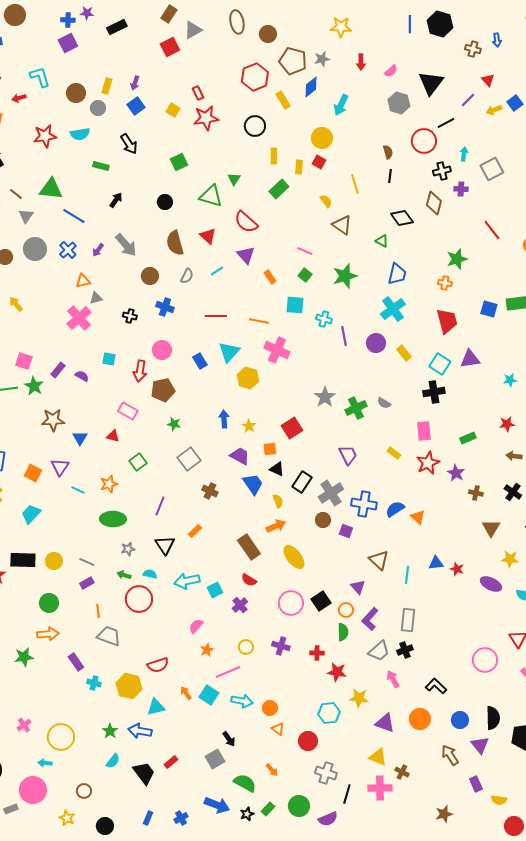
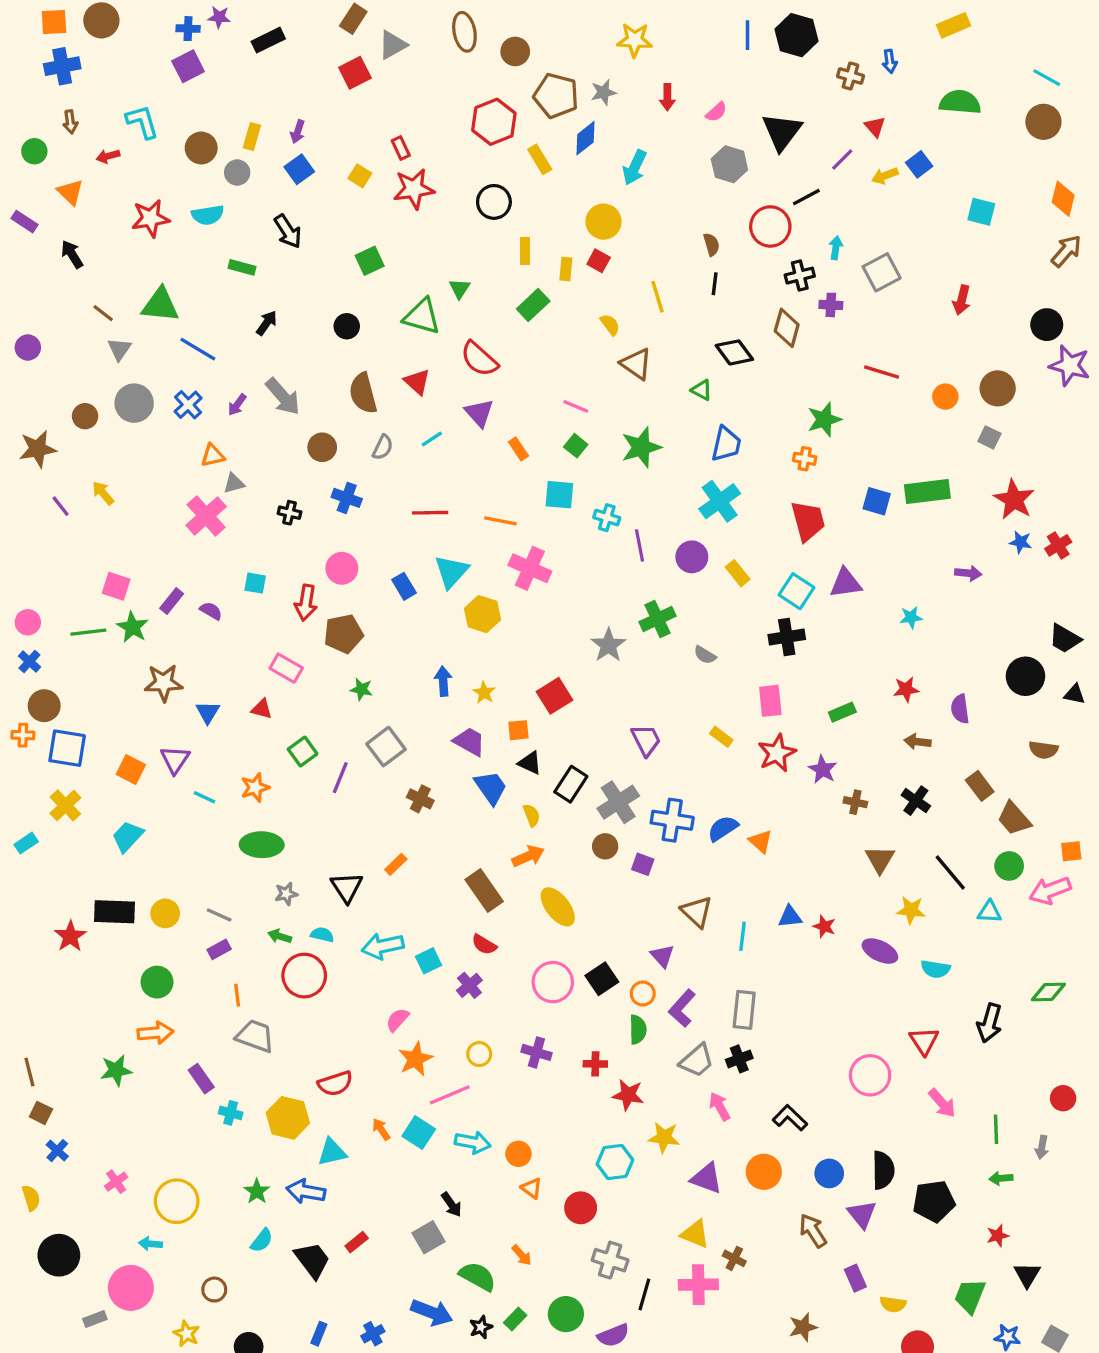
red line: (492, 230) -> (882, 372), turned -35
green cross: (356, 408) -> (657, 619), moved
purple line: (160, 506) -> (340, 778), moved
orange star: (207, 650) -> (415, 1059), size x1.5

